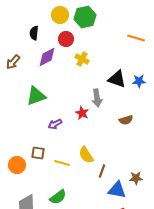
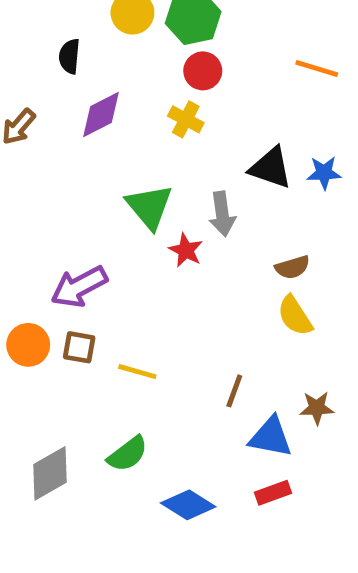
red circle: (66, 39) -> (203, 71), moved
green triangle: (36, 96) -> (149, 207), moved, turned -50
purple arrow: (55, 124) -> (79, 287), moved, size x1.6
yellow semicircle: (86, 155) -> (295, 316), moved
orange circle: (17, 165) -> (28, 345), moved

